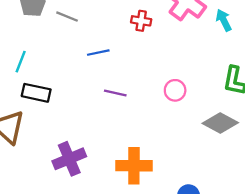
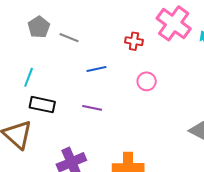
pink circle: (175, 90) -> (147, 81), moved
purple line: (115, 93) -> (92, 108), moved

